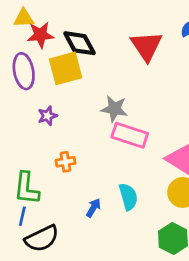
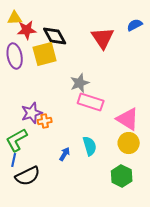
gray star: (114, 109) -> (80, 83), turned -30
purple star: (47, 116) -> (32, 113), moved, size x1.5
green L-shape: (26, 188) -> (17, 140), turned 55

